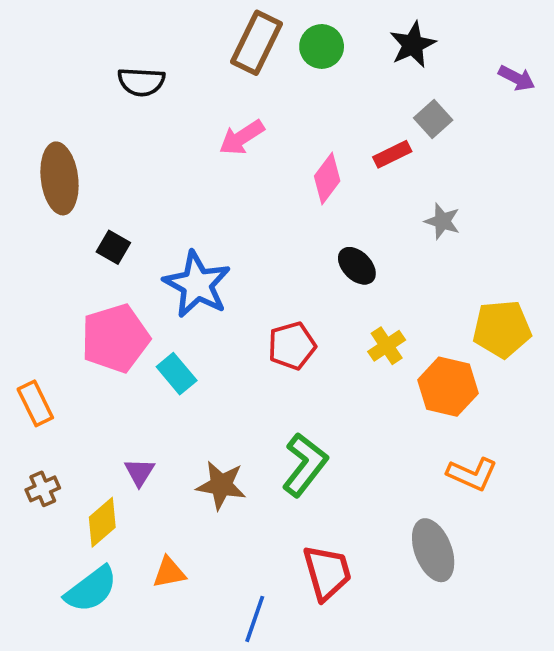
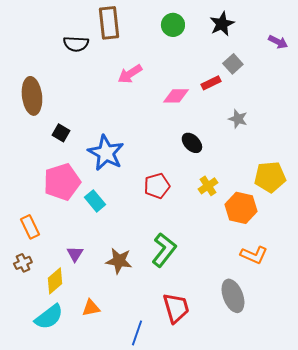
brown rectangle: (257, 43) -> (109, 23), moved, turned -32
pink diamond: (327, 178) -> (176, 96), turned 52
orange rectangle: (35, 403) -> (30, 227), moved

